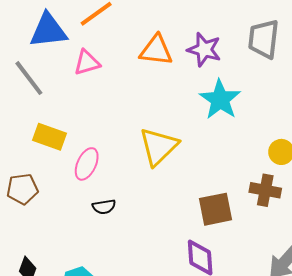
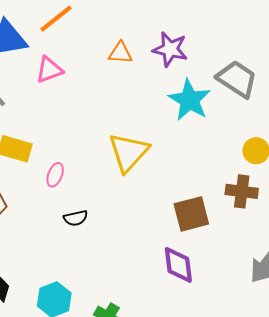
gray trapezoid: (264, 39) -> (237, 79), moved, turned 120
orange triangle: (156, 50) -> (120, 53), size x0.7
pink ellipse: (87, 164) -> (55, 175), size x0.7

